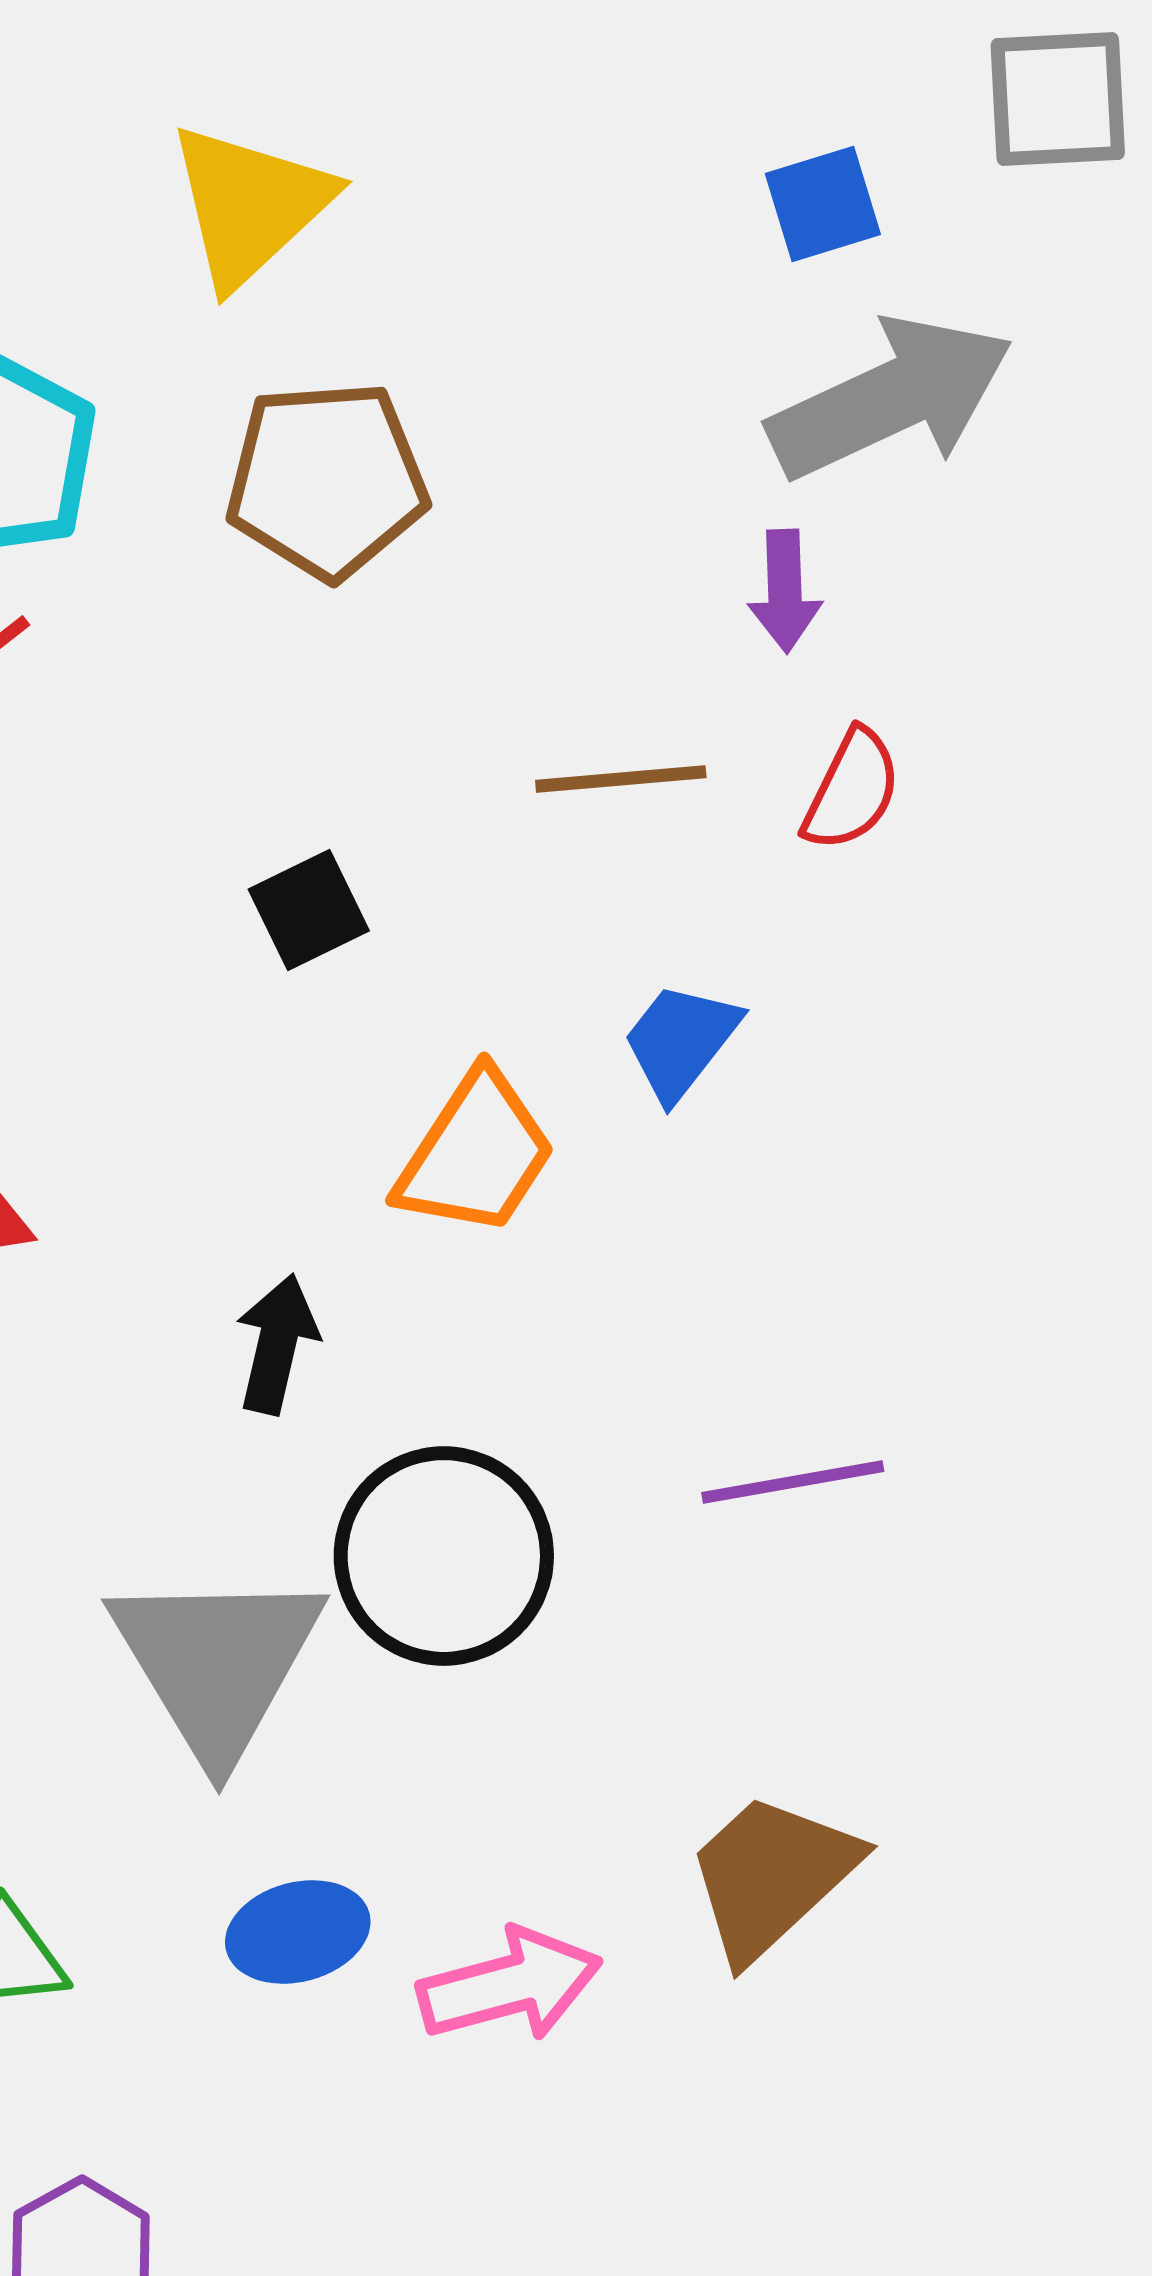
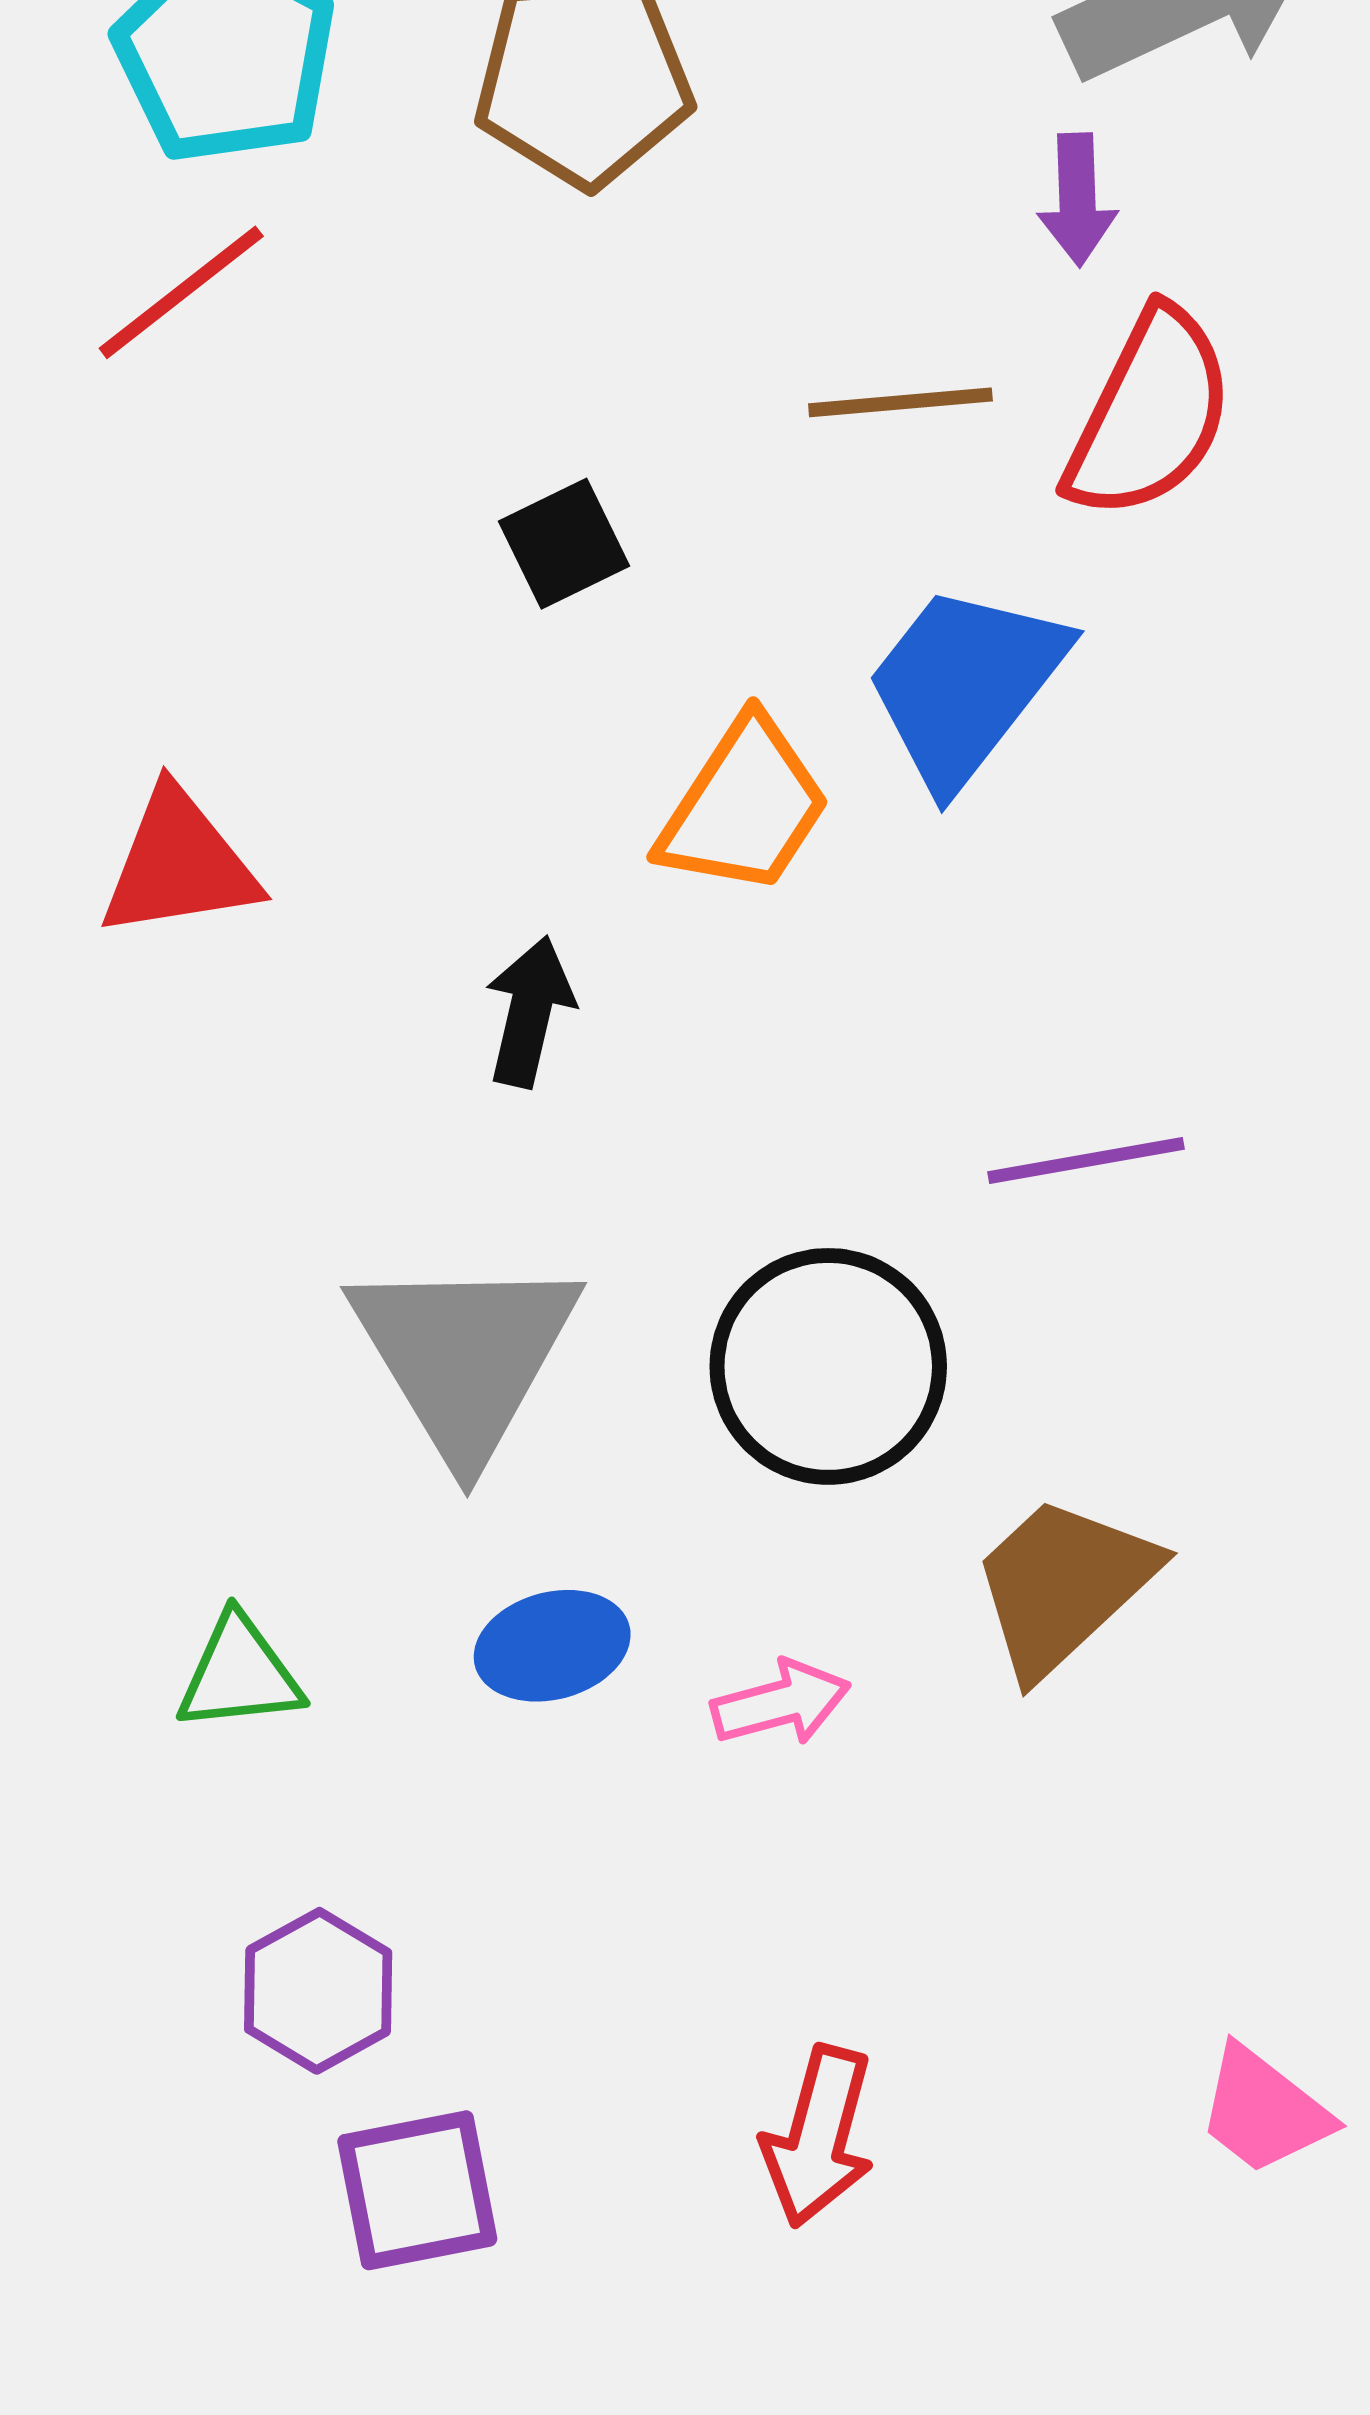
red semicircle: (852, 790) -> (1150, 414), size x1.6
blue trapezoid: (681, 1041) -> (965, 685), size x1.6
black circle: (444, 1556) -> (828, 1366), moved
pink arrow: (510, 1985) -> (781, 1703), size x0.7

